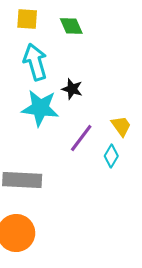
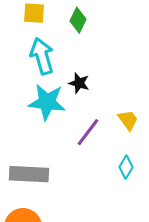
green diamond: (71, 26) -> (78, 20), turned 50
cyan diamond: (111, 156) -> (126, 167), moved

